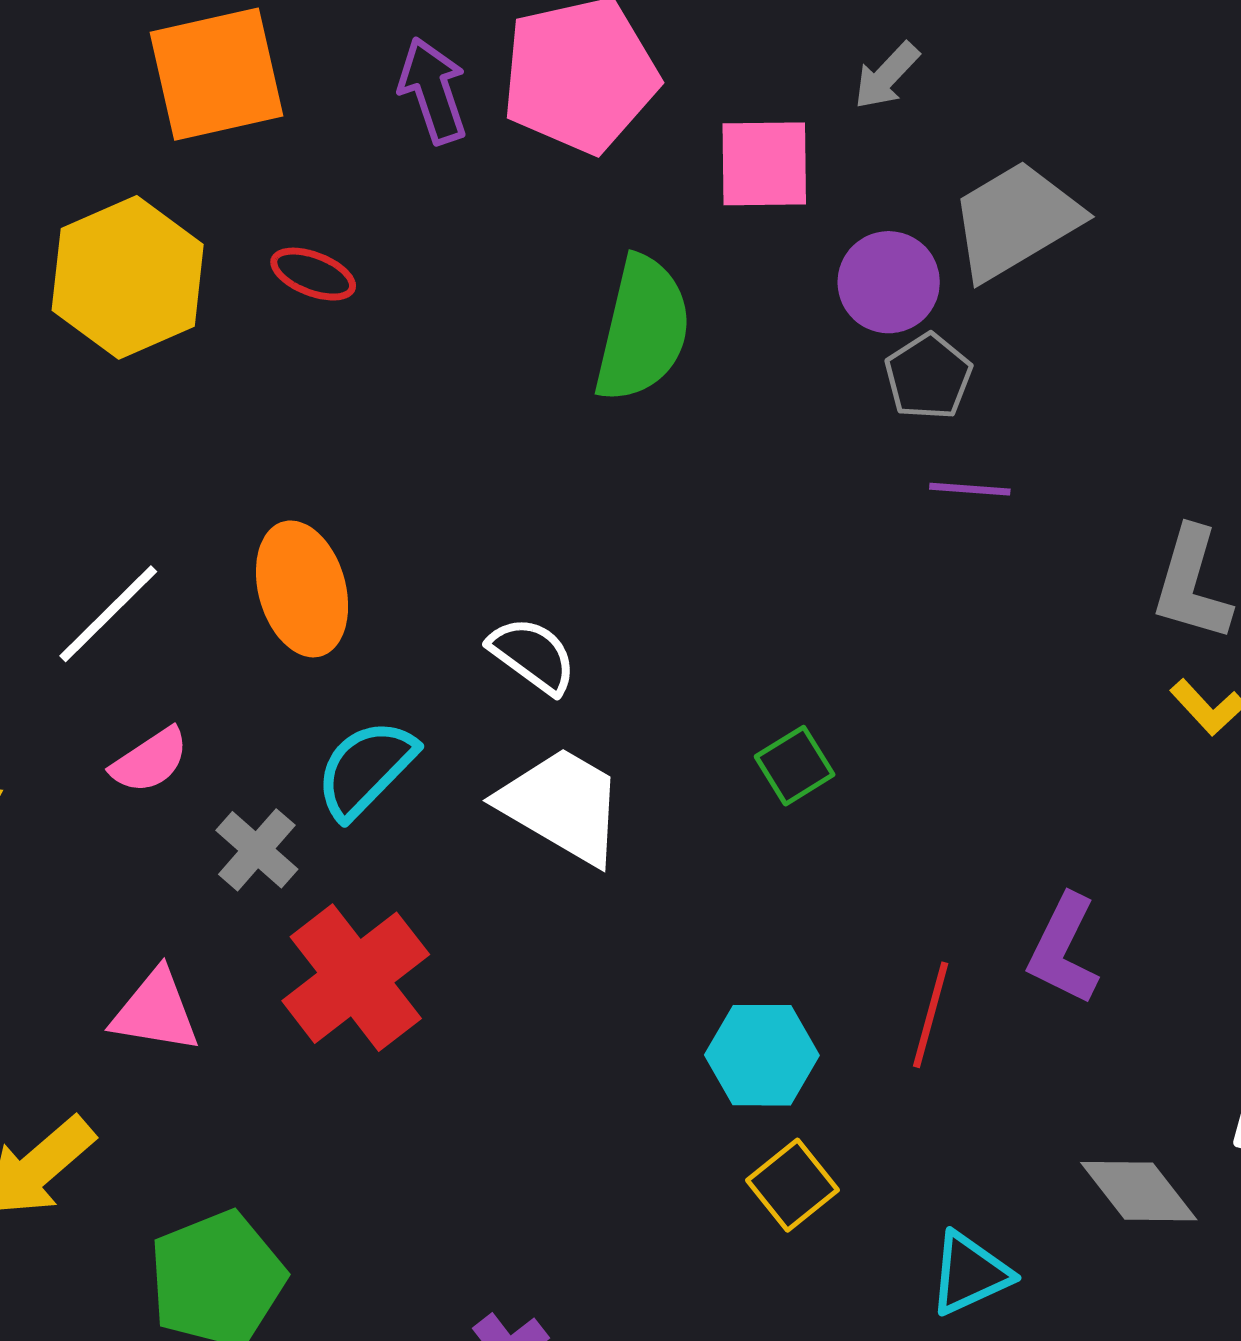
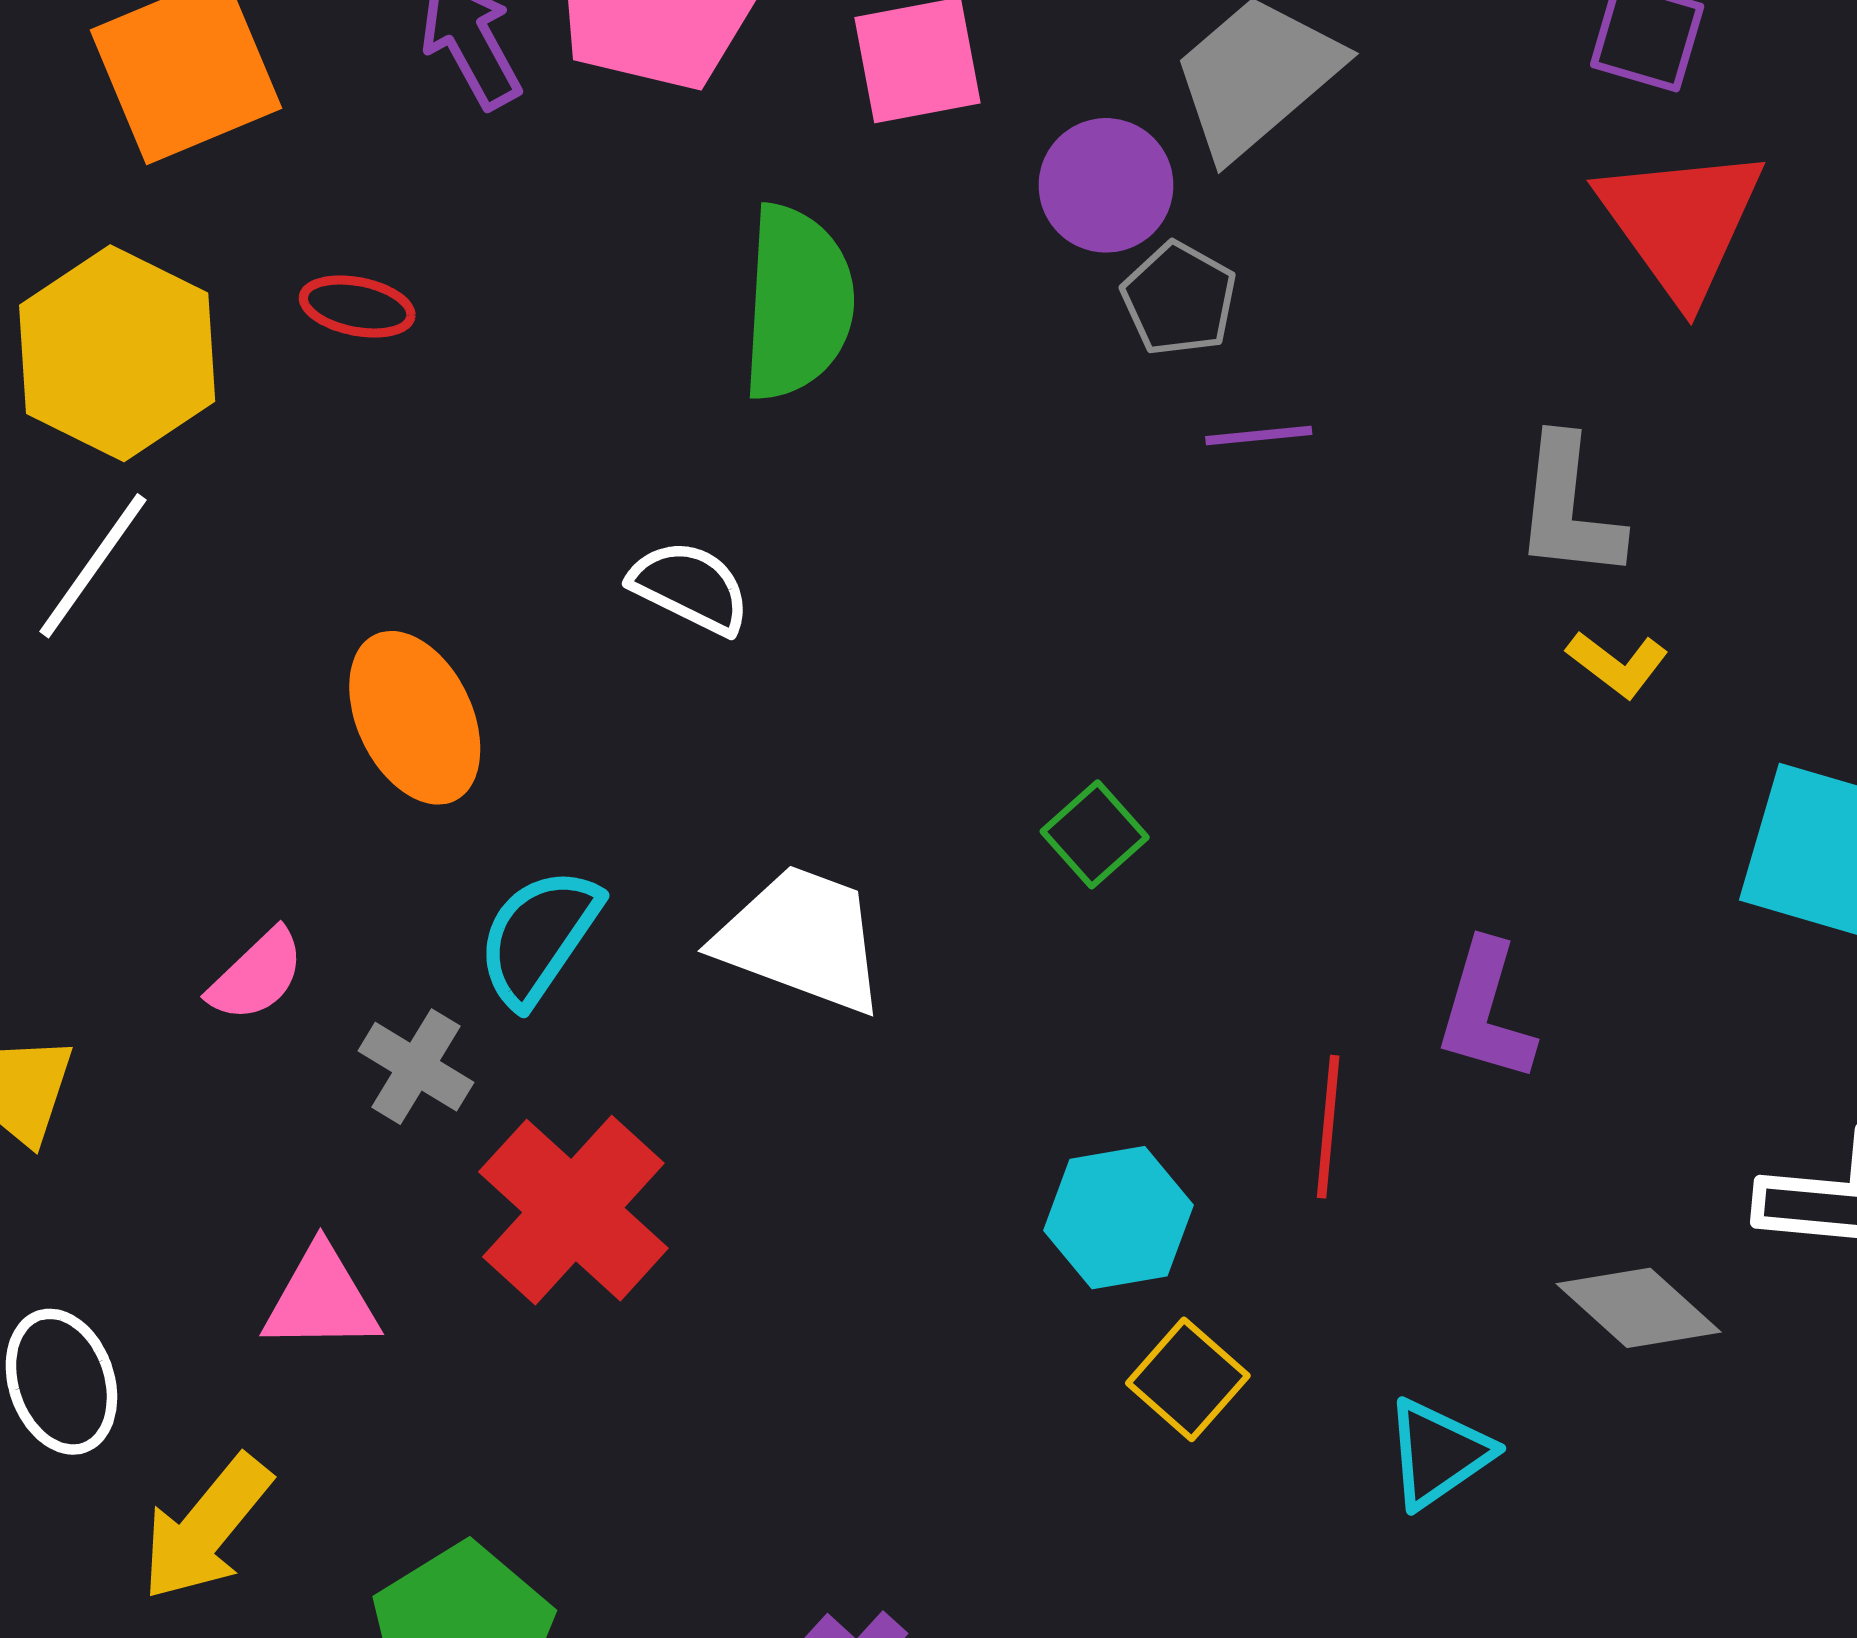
white line: (108, 614) -> (93, 566), moved
white semicircle: (533, 655) -> (690, 587), moved

